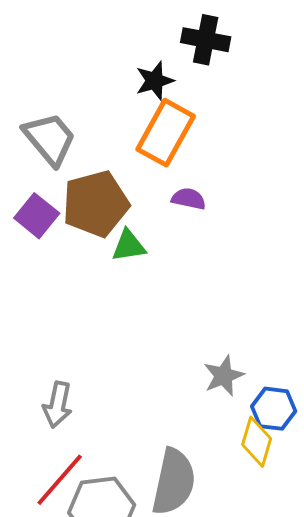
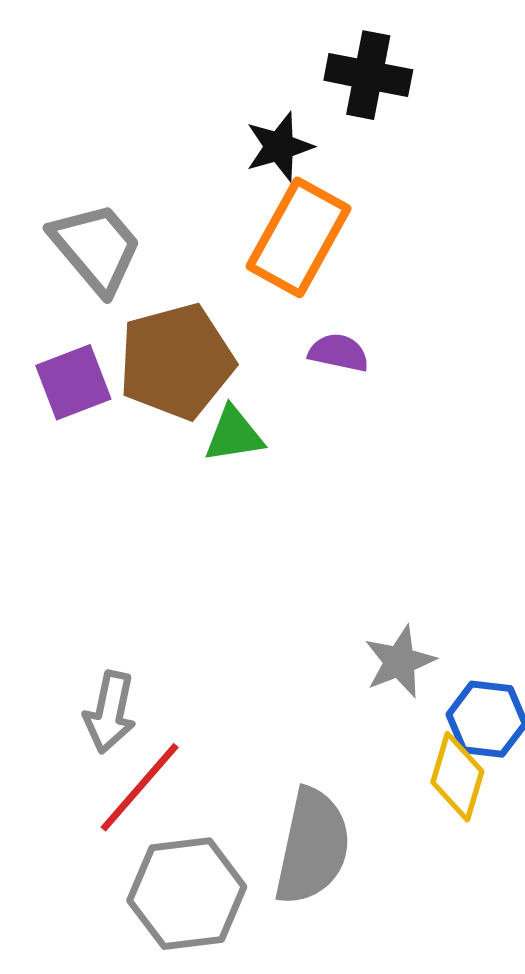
purple square: (37, 216) -> (73, 382), turned 30
red line: (60, 480) -> (140, 787), moved

